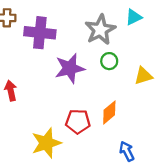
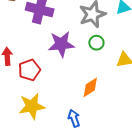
red pentagon: (78, 121) -> (29, 70), moved, turned -30
blue arrow: (127, 151) -> (74, 118), moved

